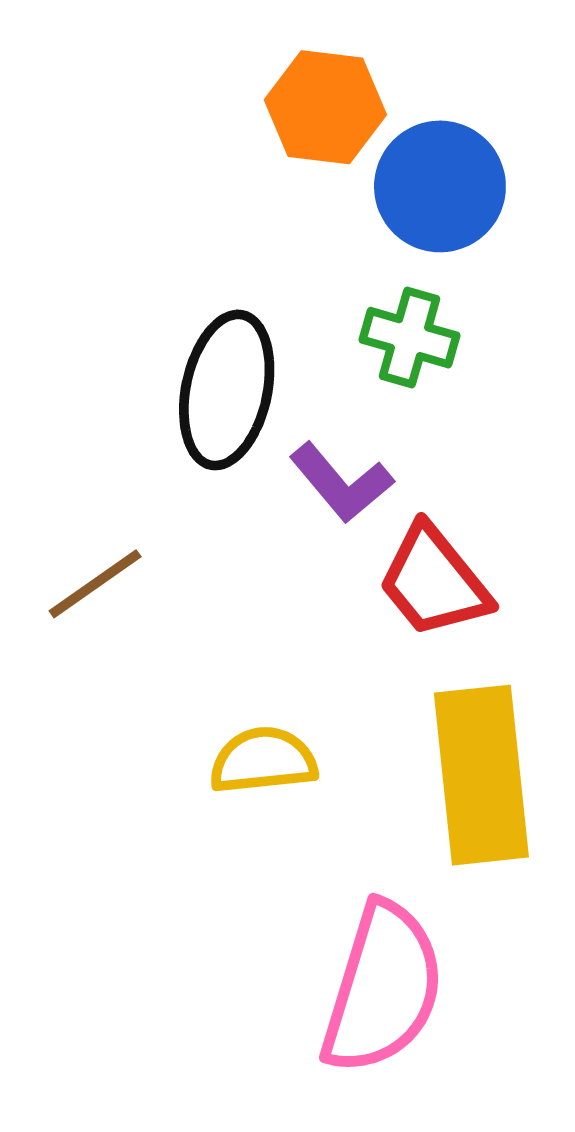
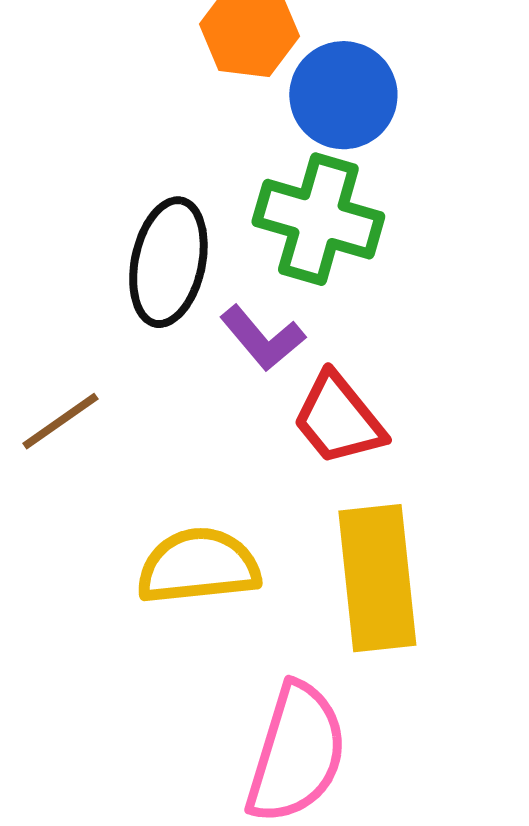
green cross: (409, 338) -> (318, 219), size x1.6
yellow semicircle: (263, 760) -> (198, 566), size x1.4

